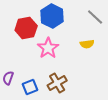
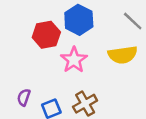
yellow semicircle: (87, 44) -> (123, 55), size x1.6

